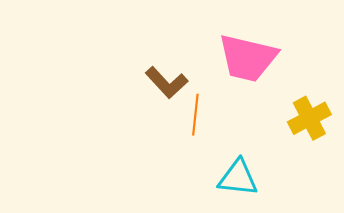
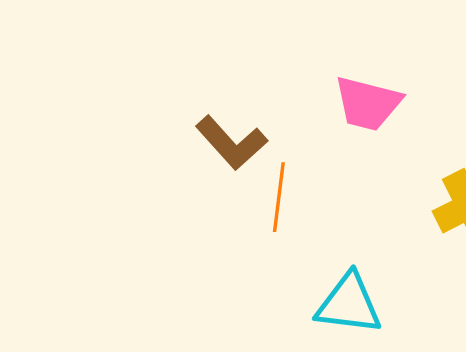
pink trapezoid: (248, 58) -> (368, 103), size x0.7

